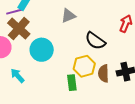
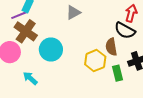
black semicircle: (95, 41) -> (125, 30), moved
brown semicircle: (103, 73) -> (111, 47), moved
green rectangle: (72, 83) -> (118, 73), moved

